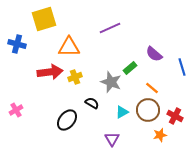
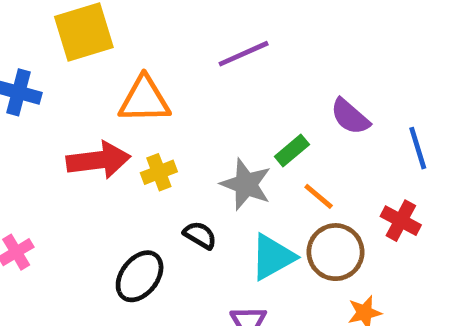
orange line: (152, 88) -> (319, 196), moved
cyan triangle: (122, 112) -> (273, 257), size x1.5
red cross: (175, 116) -> (401, 221), moved

